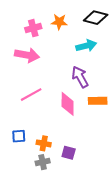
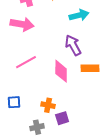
orange cross: (44, 143) -> (48, 105), moved
purple square: (69, 153) -> (62, 118), turned -32

